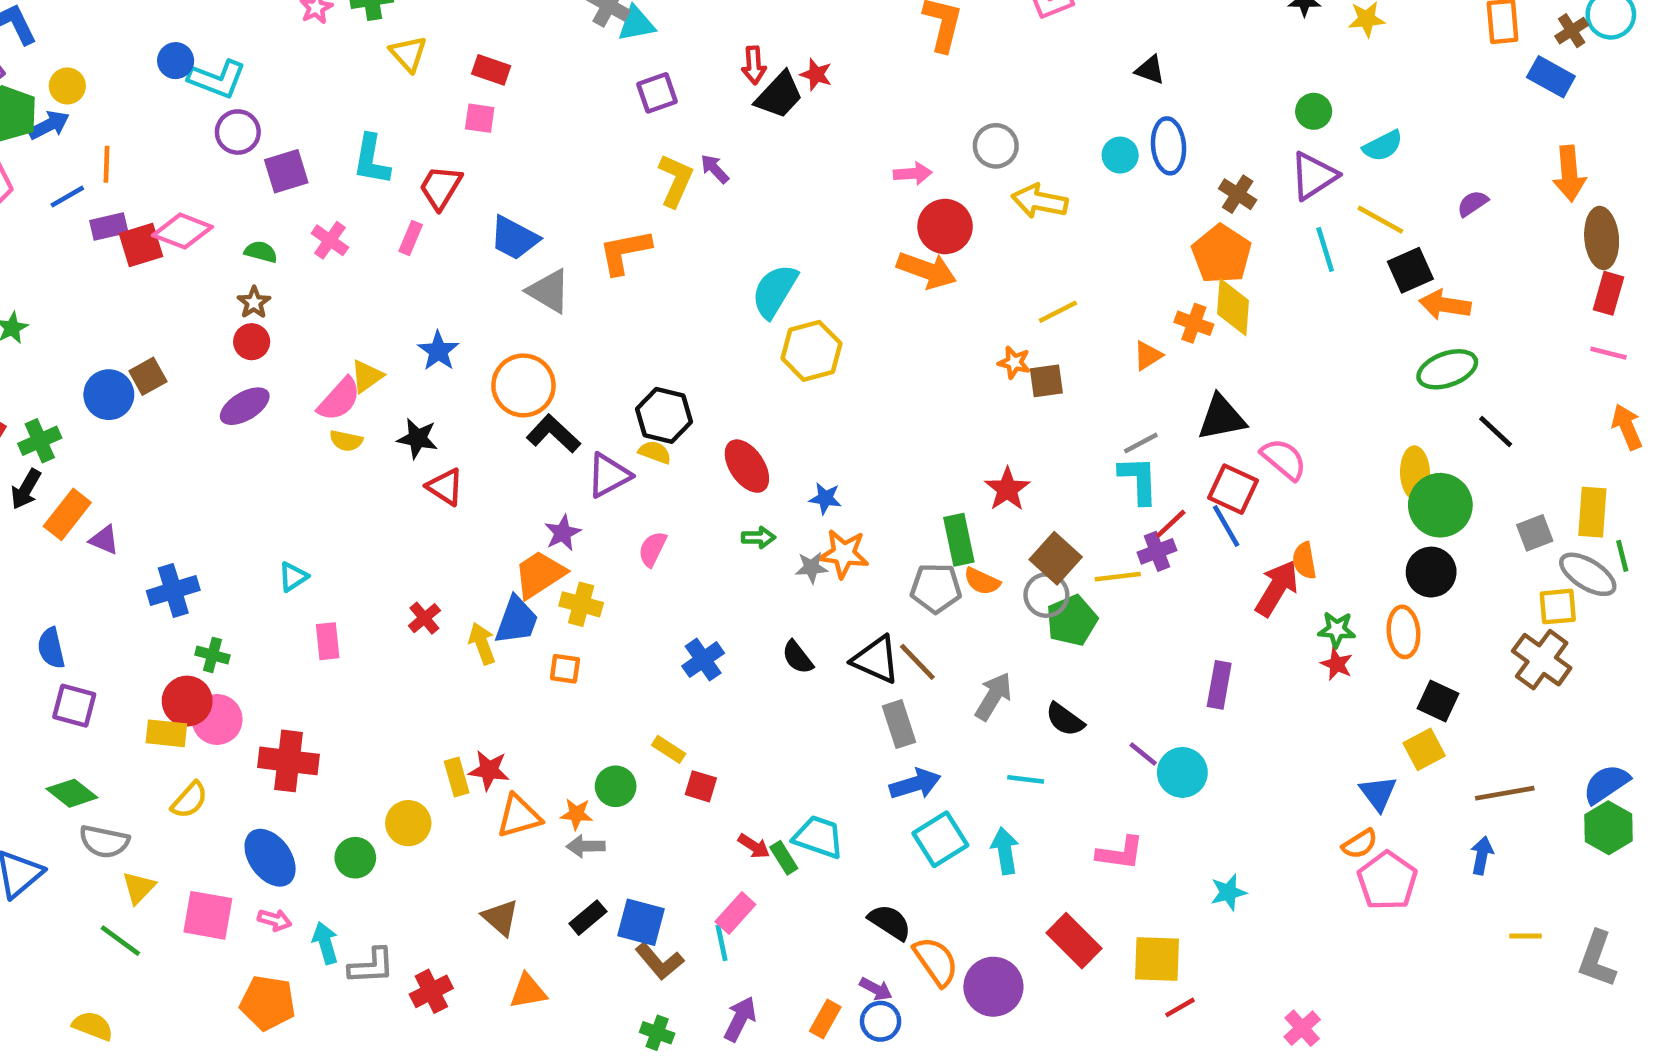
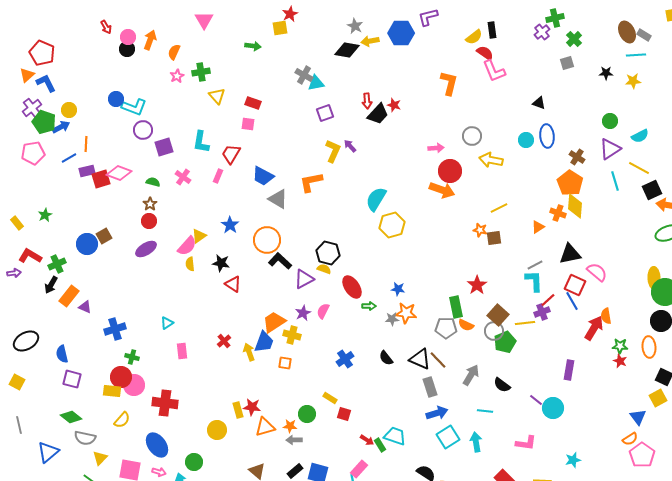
yellow semicircle: (346, 441) -> (190, 264), turned 72
red ellipse: (747, 466) -> (352, 287), moved
purple star: (563, 533) -> (303, 313), moved
green circle: (355, 858) -> (194, 462), moved

